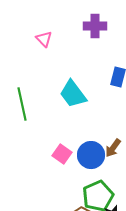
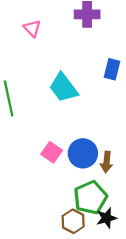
brown arrow: (113, 148) -> (107, 162), moved, turned -30

